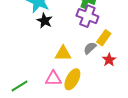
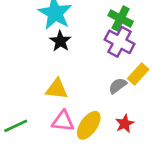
yellow triangle: (63, 53) -> (57, 89), moved
red star: (109, 60) -> (125, 124), moved

